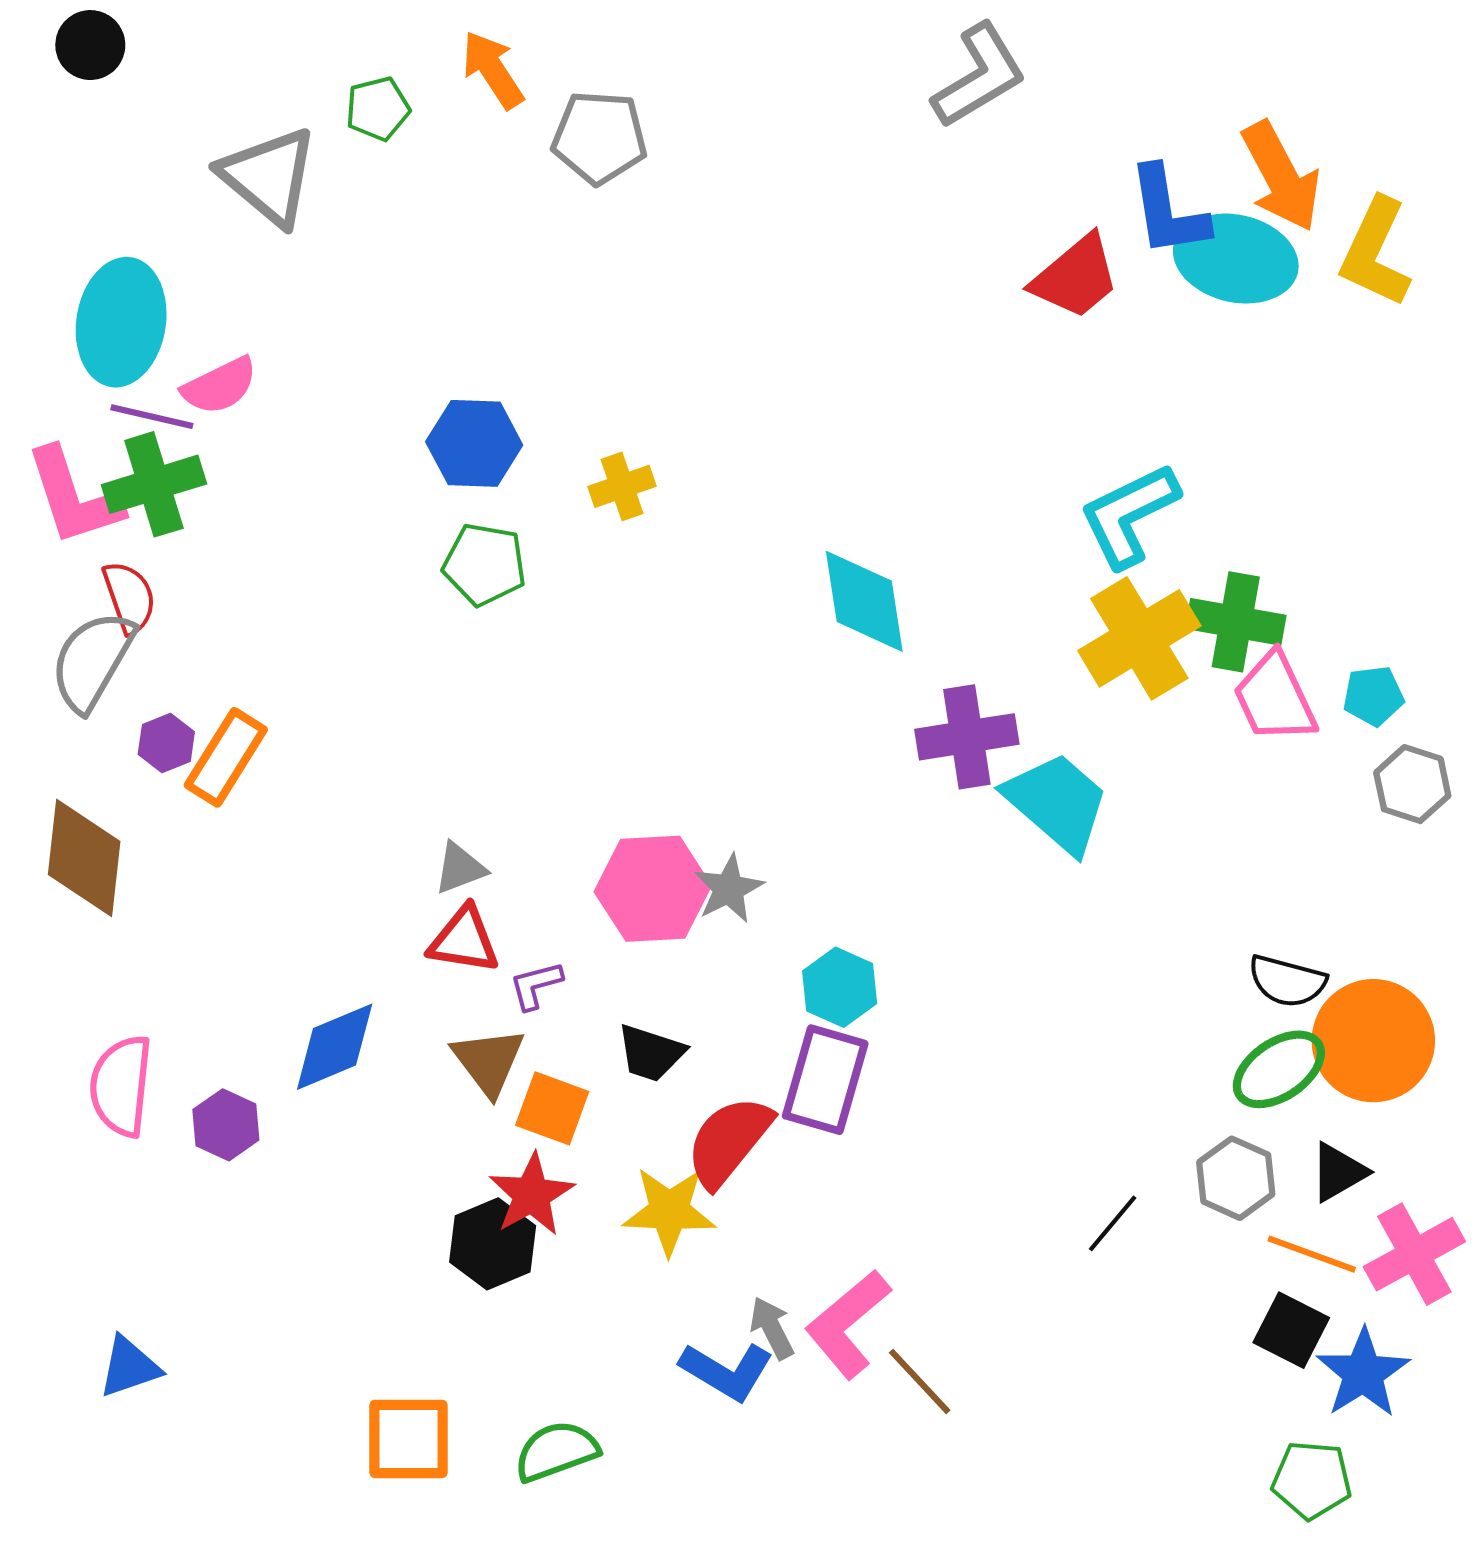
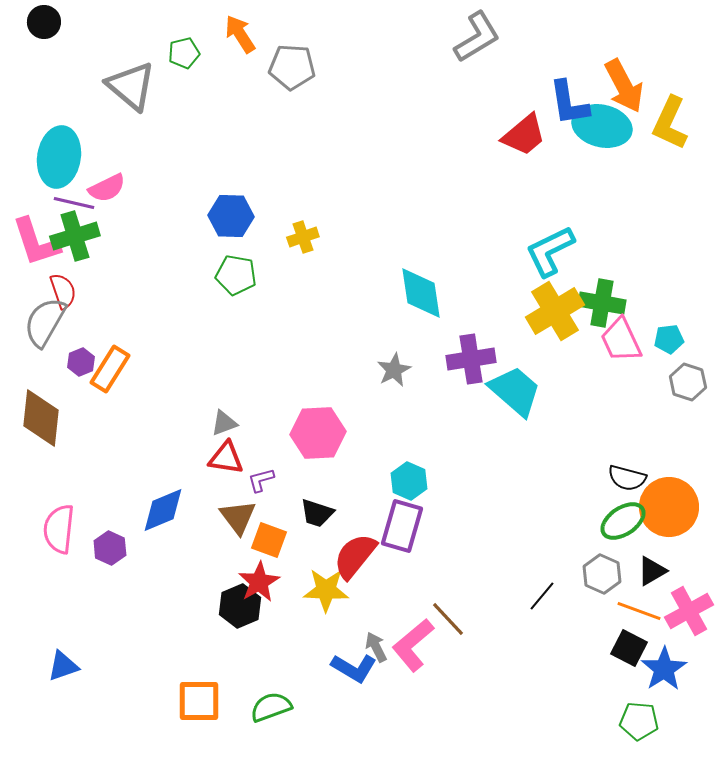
gray star: (729, 889) -> (394, 370), moved
brown line: (920, 1381) -> (448, 619), moved

